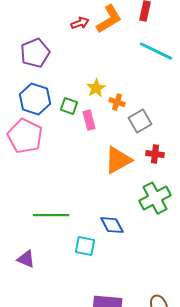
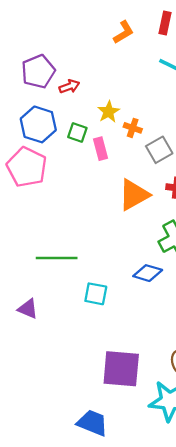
orange L-shape: (109, 19) -> (123, 32), size x0.7
red arrow: (80, 23) -> (69, 86), moved
blue diamond: (112, 225) -> (148, 273), moved, turned -45

